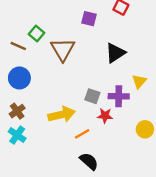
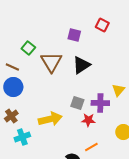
brown line: (18, 46) -> (12, 67), moved
black triangle: (115, 53) -> (81, 65), moved
orange line: (82, 134) -> (91, 147), moved
cyan cross: (17, 135) -> (22, 137), moved, turned 35

